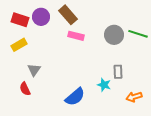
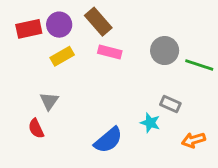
red rectangle: (20, 20) -> (29, 29), turned -30
green line: (138, 34) -> (199, 65), moved
yellow rectangle: (19, 45) -> (62, 56), moved
gray rectangle: (118, 72) -> (170, 104), turned -64

